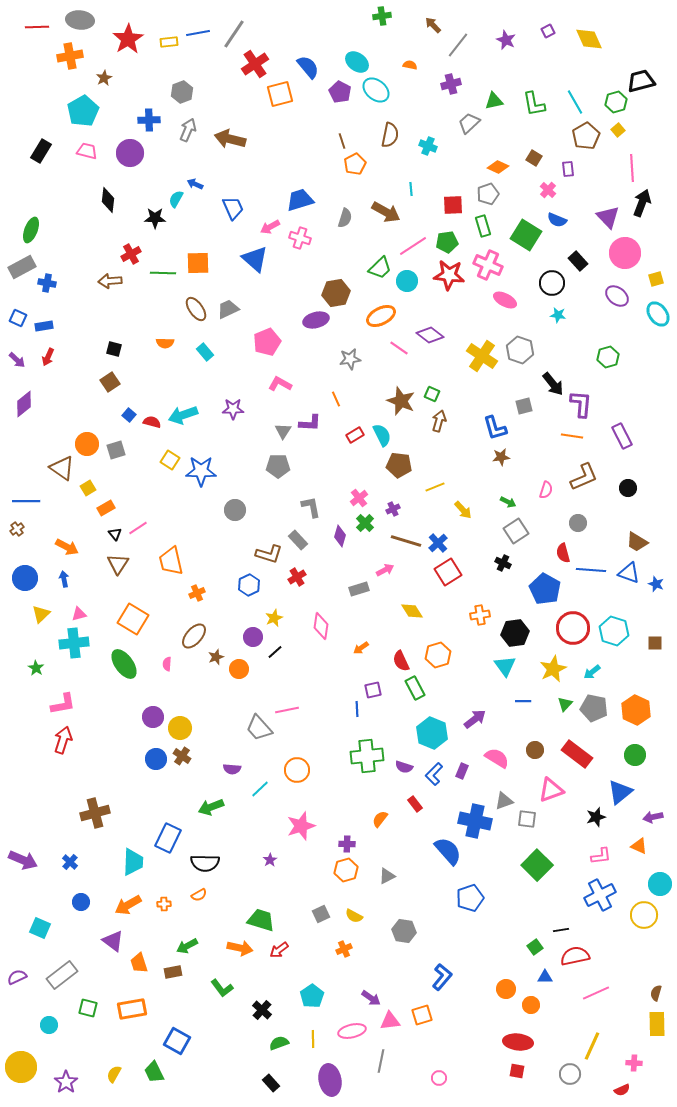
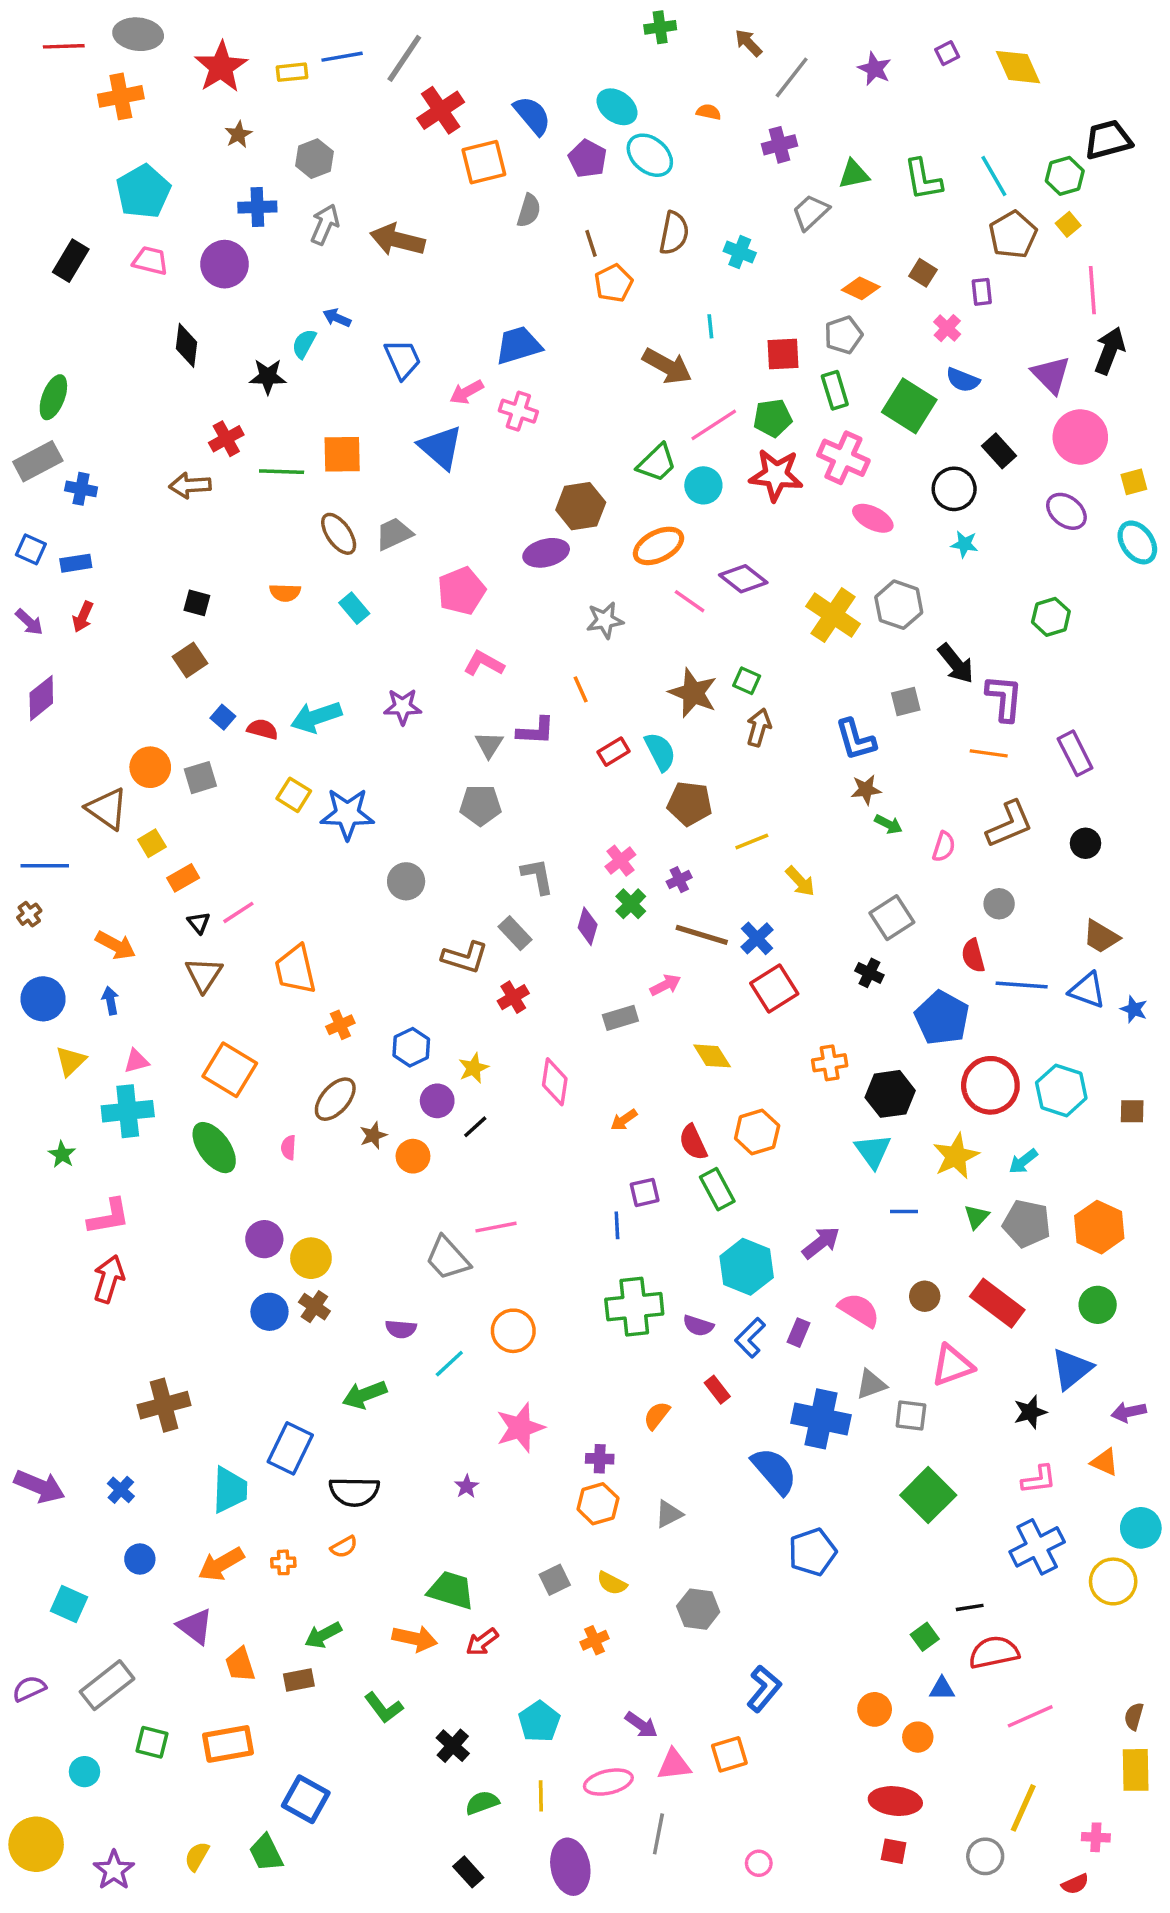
brown star: (104, 78) -> (238, 134), moved
gray semicircle: (345, 218) -> (529, 211), moved
green arrow: (508, 502) -> (888, 824), moved
blue hexagon: (249, 585) -> (411, 1047), moved

